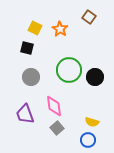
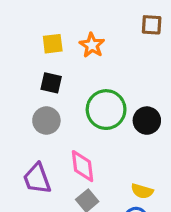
brown square: (89, 17) -> (152, 25), moved, turned -32
yellow square: (35, 28) -> (53, 44), turned -32
black square: (27, 48) -> (51, 83), moved

